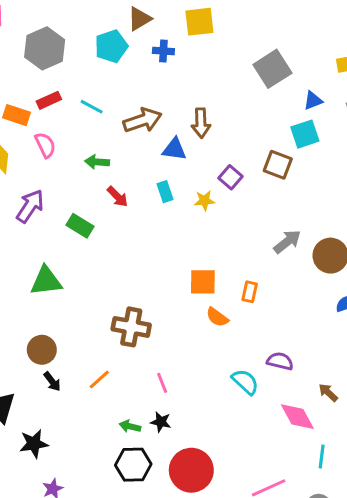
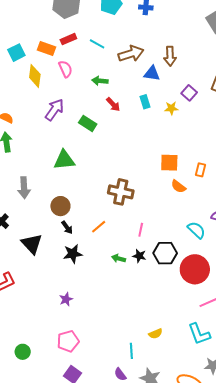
pink line: (162, 383) -> (141, 230), turned 32
black star: (34, 444) -> (73, 254), moved
black hexagon: (133, 465) -> (165, 253), moved
red circle: (191, 470) -> (195, 269), moved

